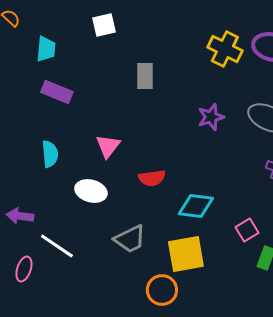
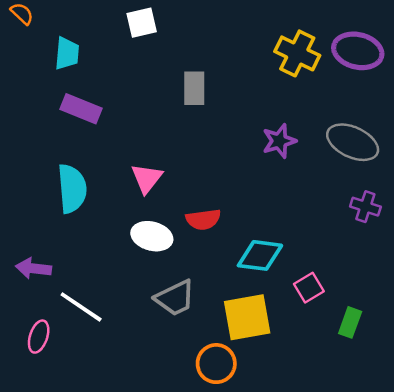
cyan semicircle: (50, 154) -> (72, 189), size x1.4
white ellipse: (91, 191) -> (152, 236), moved
pink square: (247, 230) -> (309, 288), moved

